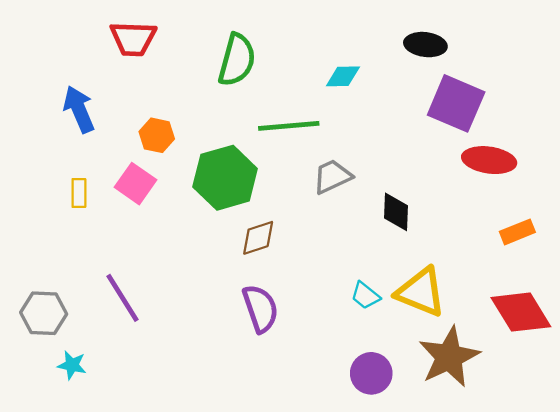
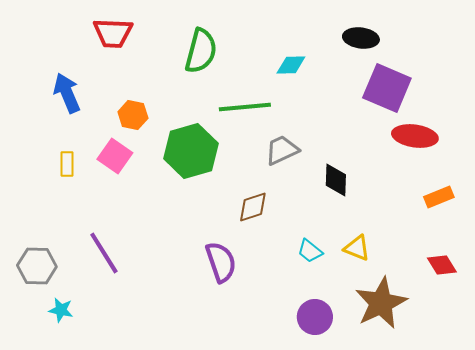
brown diamond: (258, 238) -> (253, 207), moved
yellow triangle: (421, 292) -> (357, 248), size x0.6
red diamond: (521, 312) -> (442, 265), size x0.6

